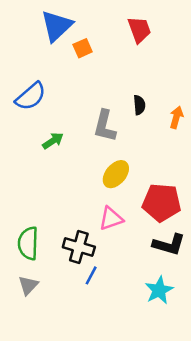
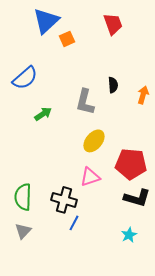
cyan star: (159, 290) -> (129, 235), size x0.7

